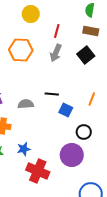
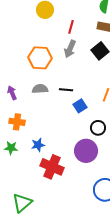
orange hexagon: (21, 50) -> (40, 58), moved
gray semicircle: (26, 104) -> (40, 89), moved
blue square: (66, 110) -> (80, 106), turned 32

